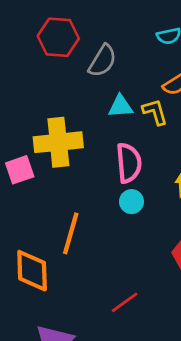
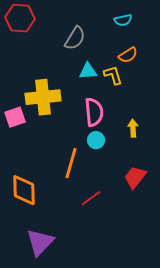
red hexagon: (58, 37) -> (20, 18), moved
orange line: (71, 233) -> (71, 163), moved
red line: (125, 302) -> (91, 198), moved

